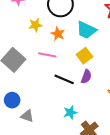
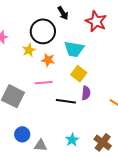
yellow star: (35, 25) -> (29, 50), moved
cyan star: (70, 112) -> (72, 140), moved

